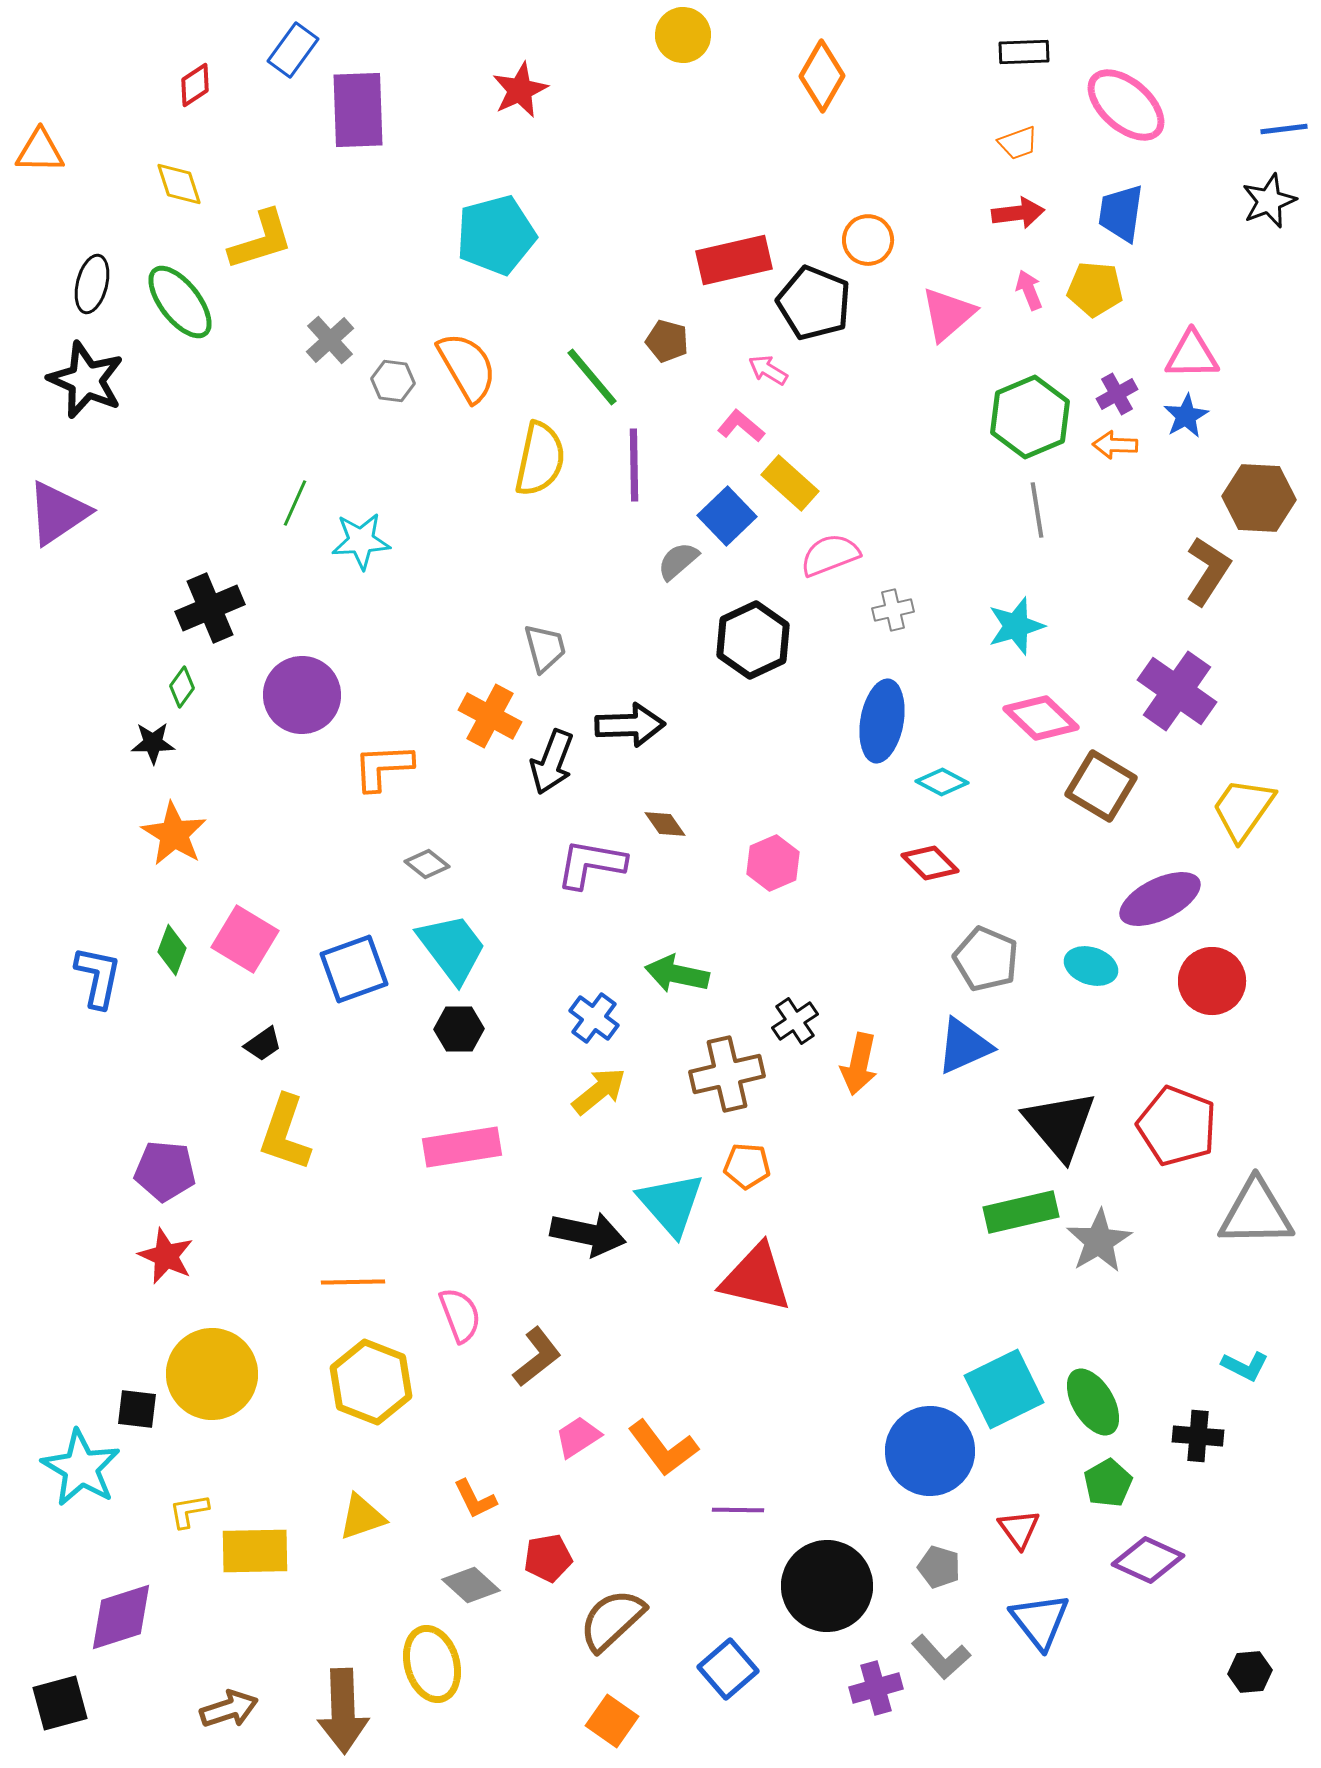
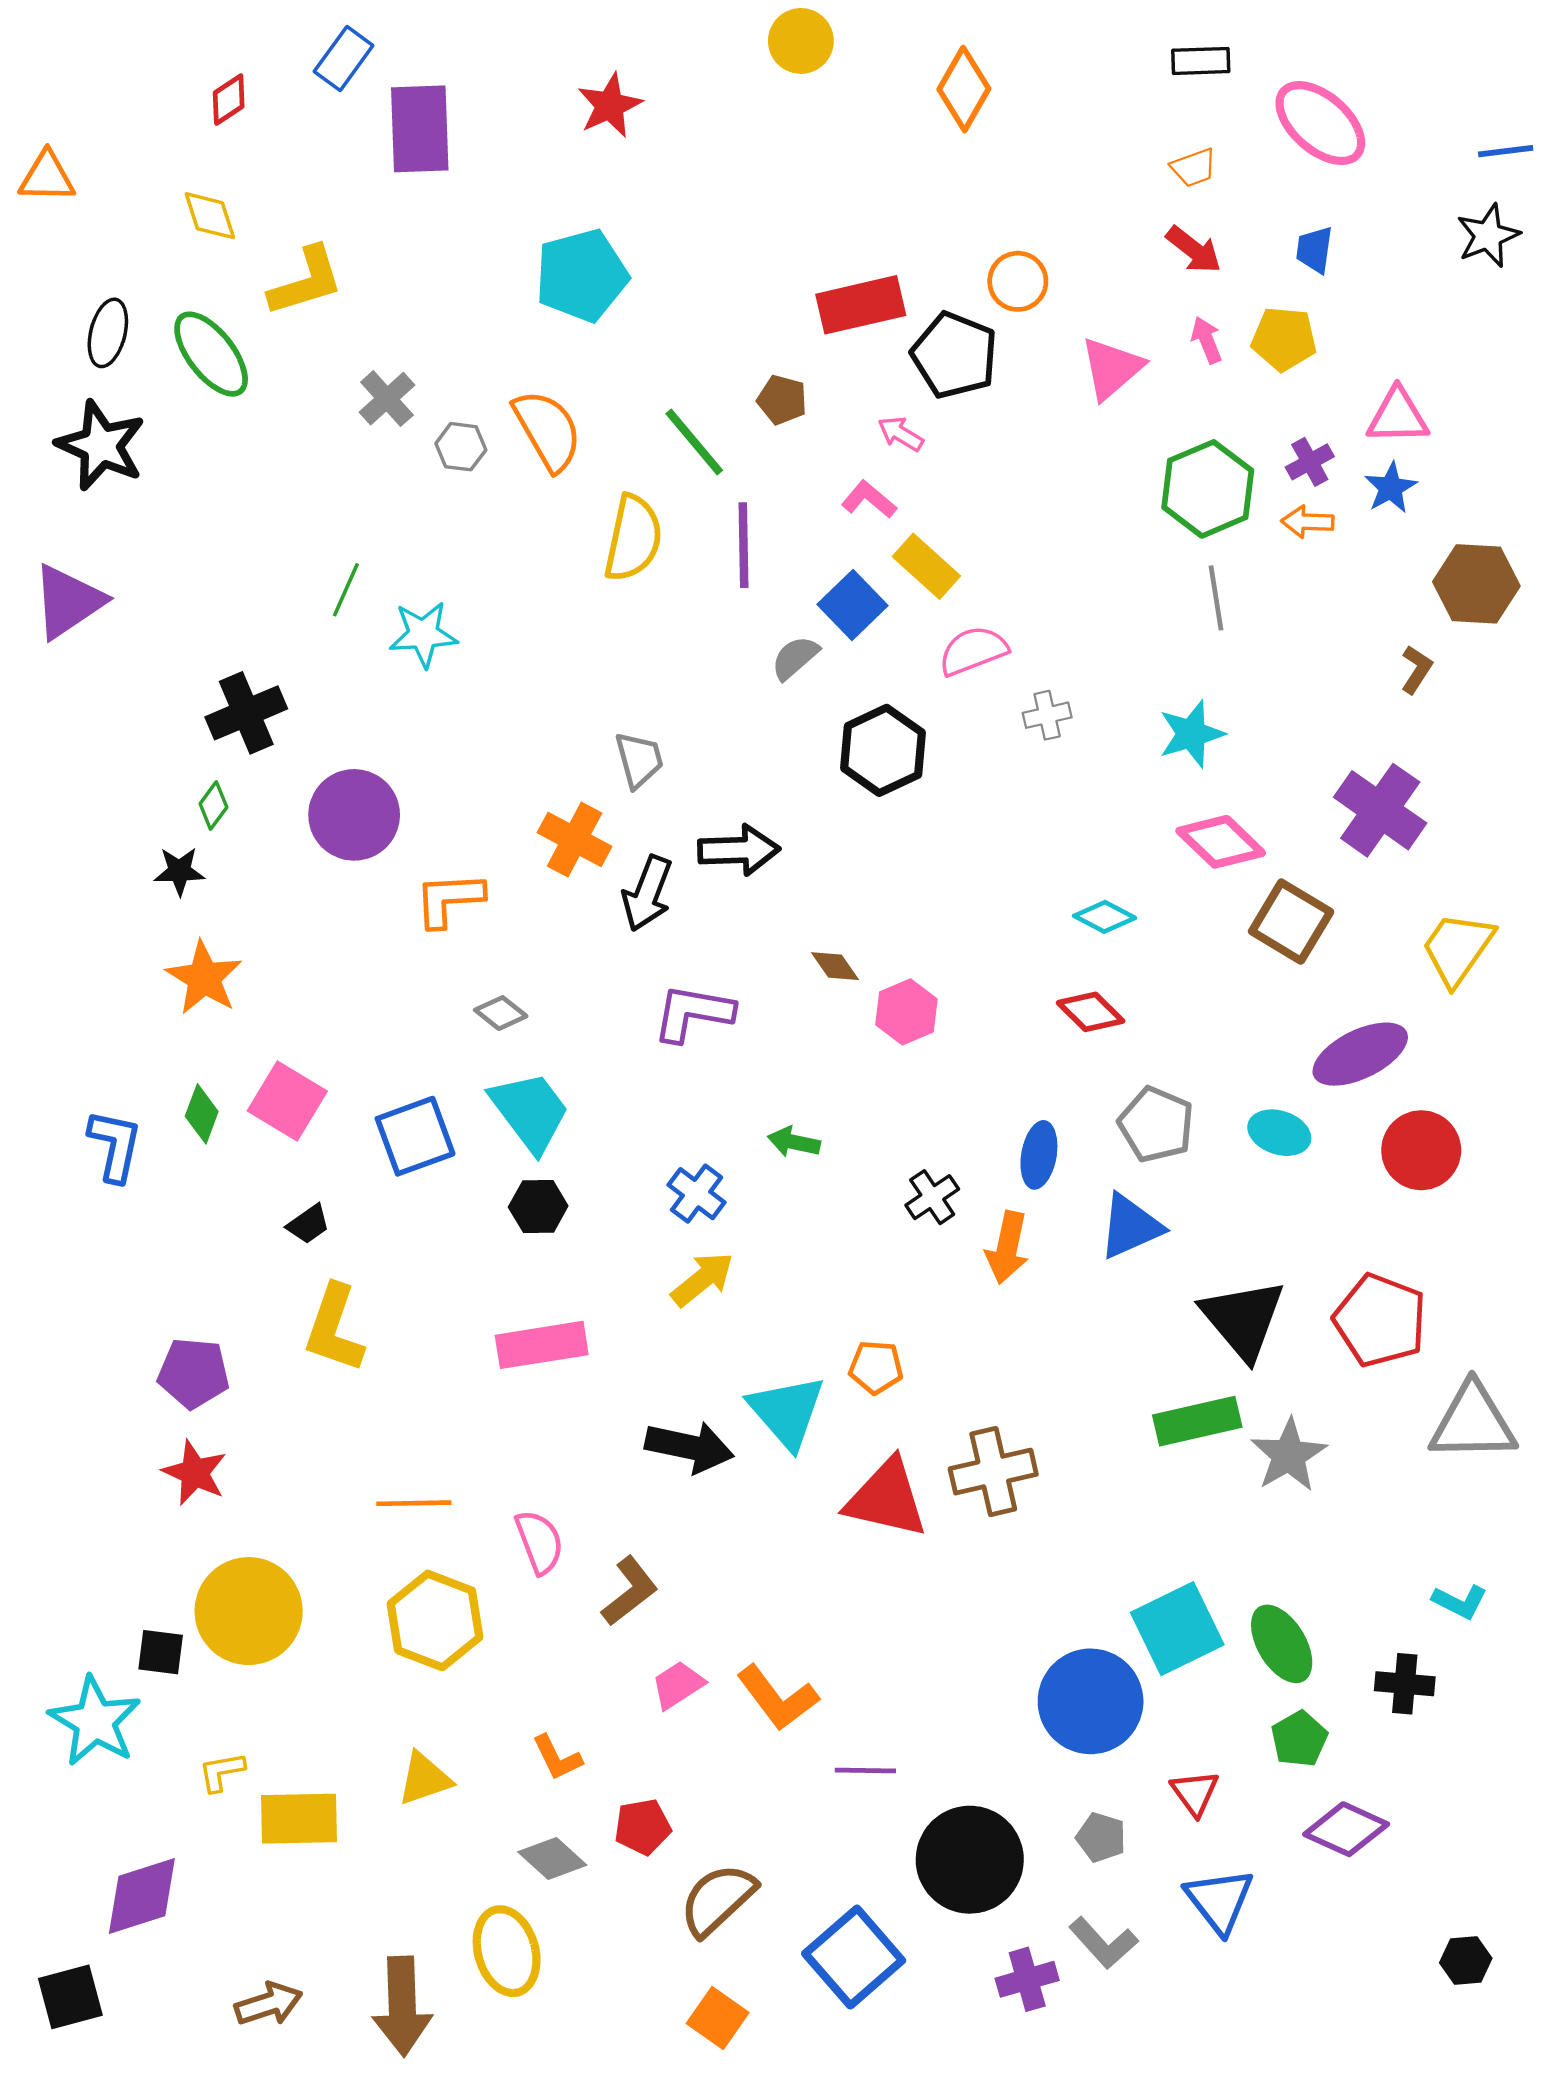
red arrow: (1018, 213) -> (1194, 250), turned 45
blue trapezoid: (1121, 213) -> (1314, 250), size x0.7
brown L-shape: (1208, 571) -> (1416, 669), size x0.6
blue ellipse: (882, 721) -> (1039, 1155), moved, size x0.7
brown diamond: (665, 824) -> (835, 966), moved
green arrow: (677, 974) -> (794, 1142), size x0.7
brown cross: (727, 1074) -> (993, 1472), moved
blue square: (728, 1669) -> (854, 1957), size x1.4

